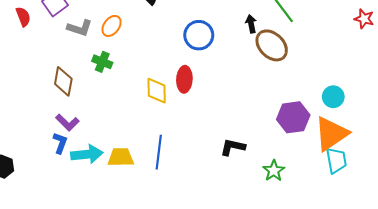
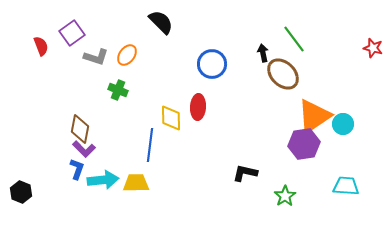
brown diamond: (63, 81) -> (80, 129), moved
orange triangle: (331, 134) -> (314, 116), moved
blue line: (159, 152) -> (150, 145), moved
cyan trapezoid: (336, 160) -> (346, 186), turned -76

